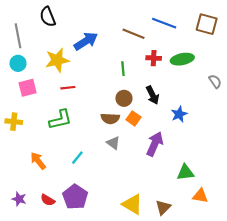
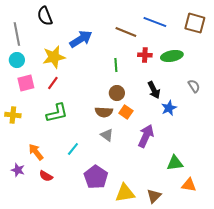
gray semicircle: (215, 81) -> (194, 86), moved
red line: (68, 88) -> (53, 83), moved, turned -48
black arrow: (153, 95) -> (154, 90), moved
purple pentagon: (75, 197) -> (96, 177), moved
purple star: (19, 199) -> (18, 170), moved
red semicircle: (48, 200) -> (46, 176), moved
yellow triangle: (132, 204) -> (125, 193), turned -40

